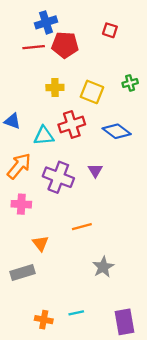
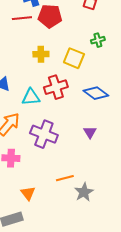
green cross: (130, 83) -> (98, 40), moved
purple triangle: (95, 170) -> (90, 132), moved
gray star: (103, 267) -> (84, 192), moved

